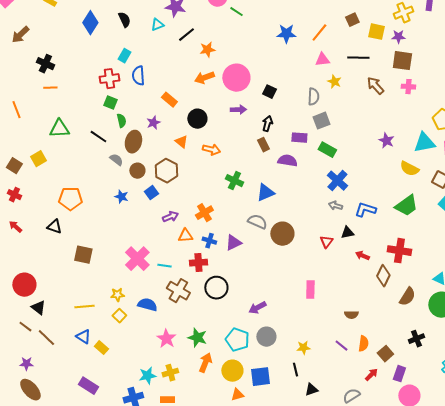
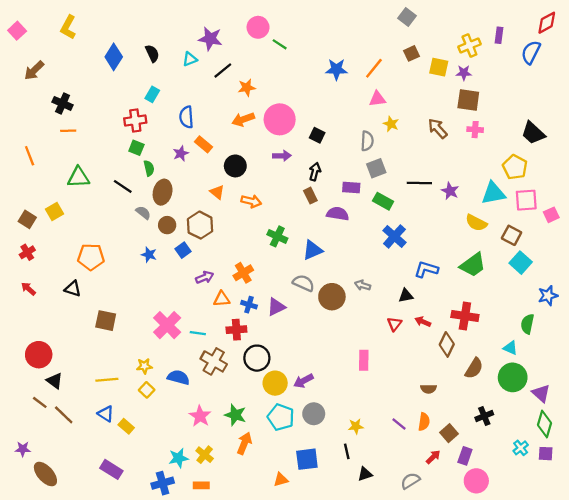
black line: (358, 58) -> (419, 183), moved
blue semicircle: (138, 76) -> (186, 117), moved
purple star: (153, 123) -> (181, 153), moved
red cross: (14, 195) -> (27, 252), turned 32
gray arrow: (335, 206) -> (363, 285), moved
red triangle: (326, 242) -> (394, 324), moved
brown semicircle: (351, 315) -> (429, 389), moved
purple star: (26, 364) -> (23, 449), moved
yellow circle: (232, 371) -> (275, 383), moved
yellow cross: (170, 373) -> (205, 455), turned -35

